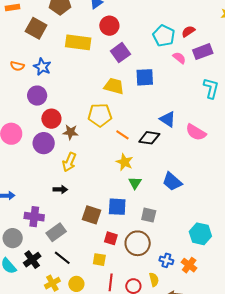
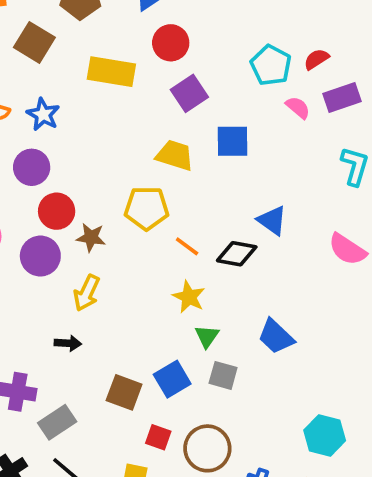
pink semicircle: (196, 132) -> (347, 249), moved
blue square: (117, 207) -> (172, 379), turned -36
gray square: (149, 215) -> (223, 375), moved

